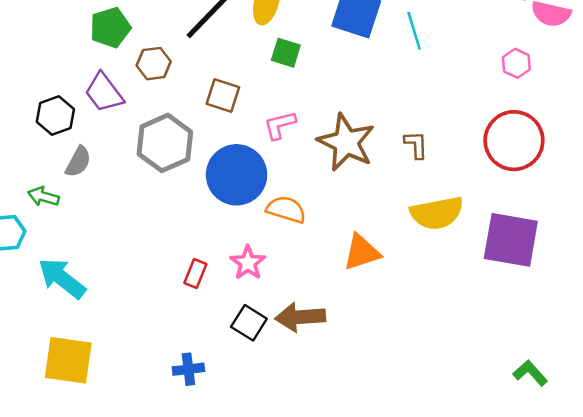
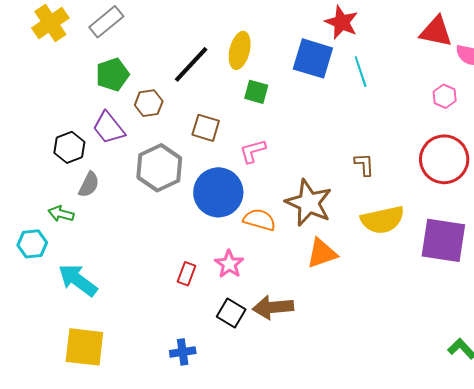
brown star: (346, 142) -> (309, 203), moved

